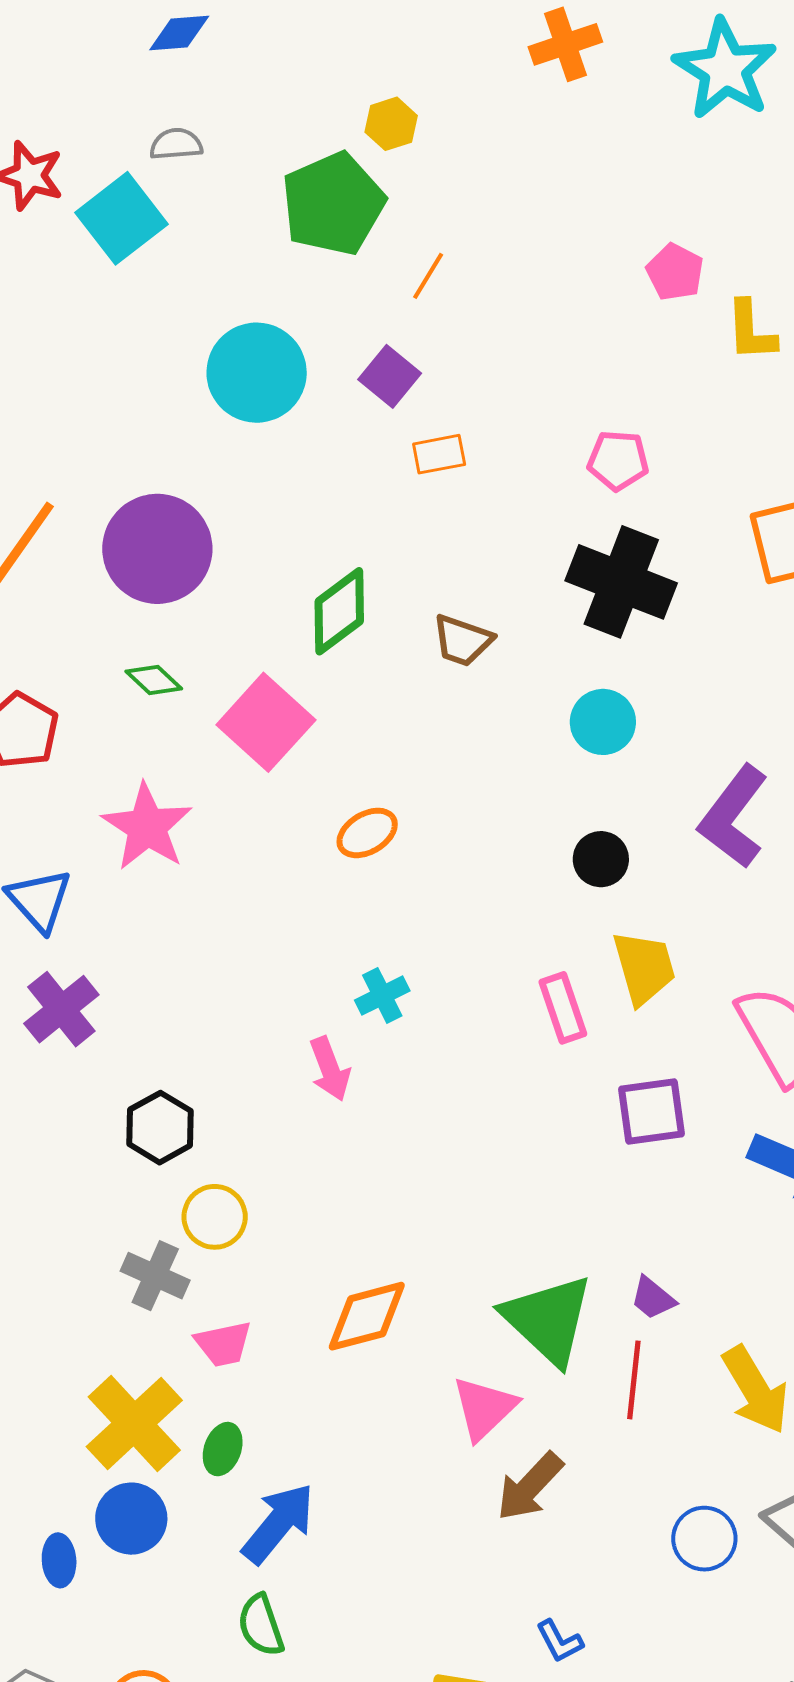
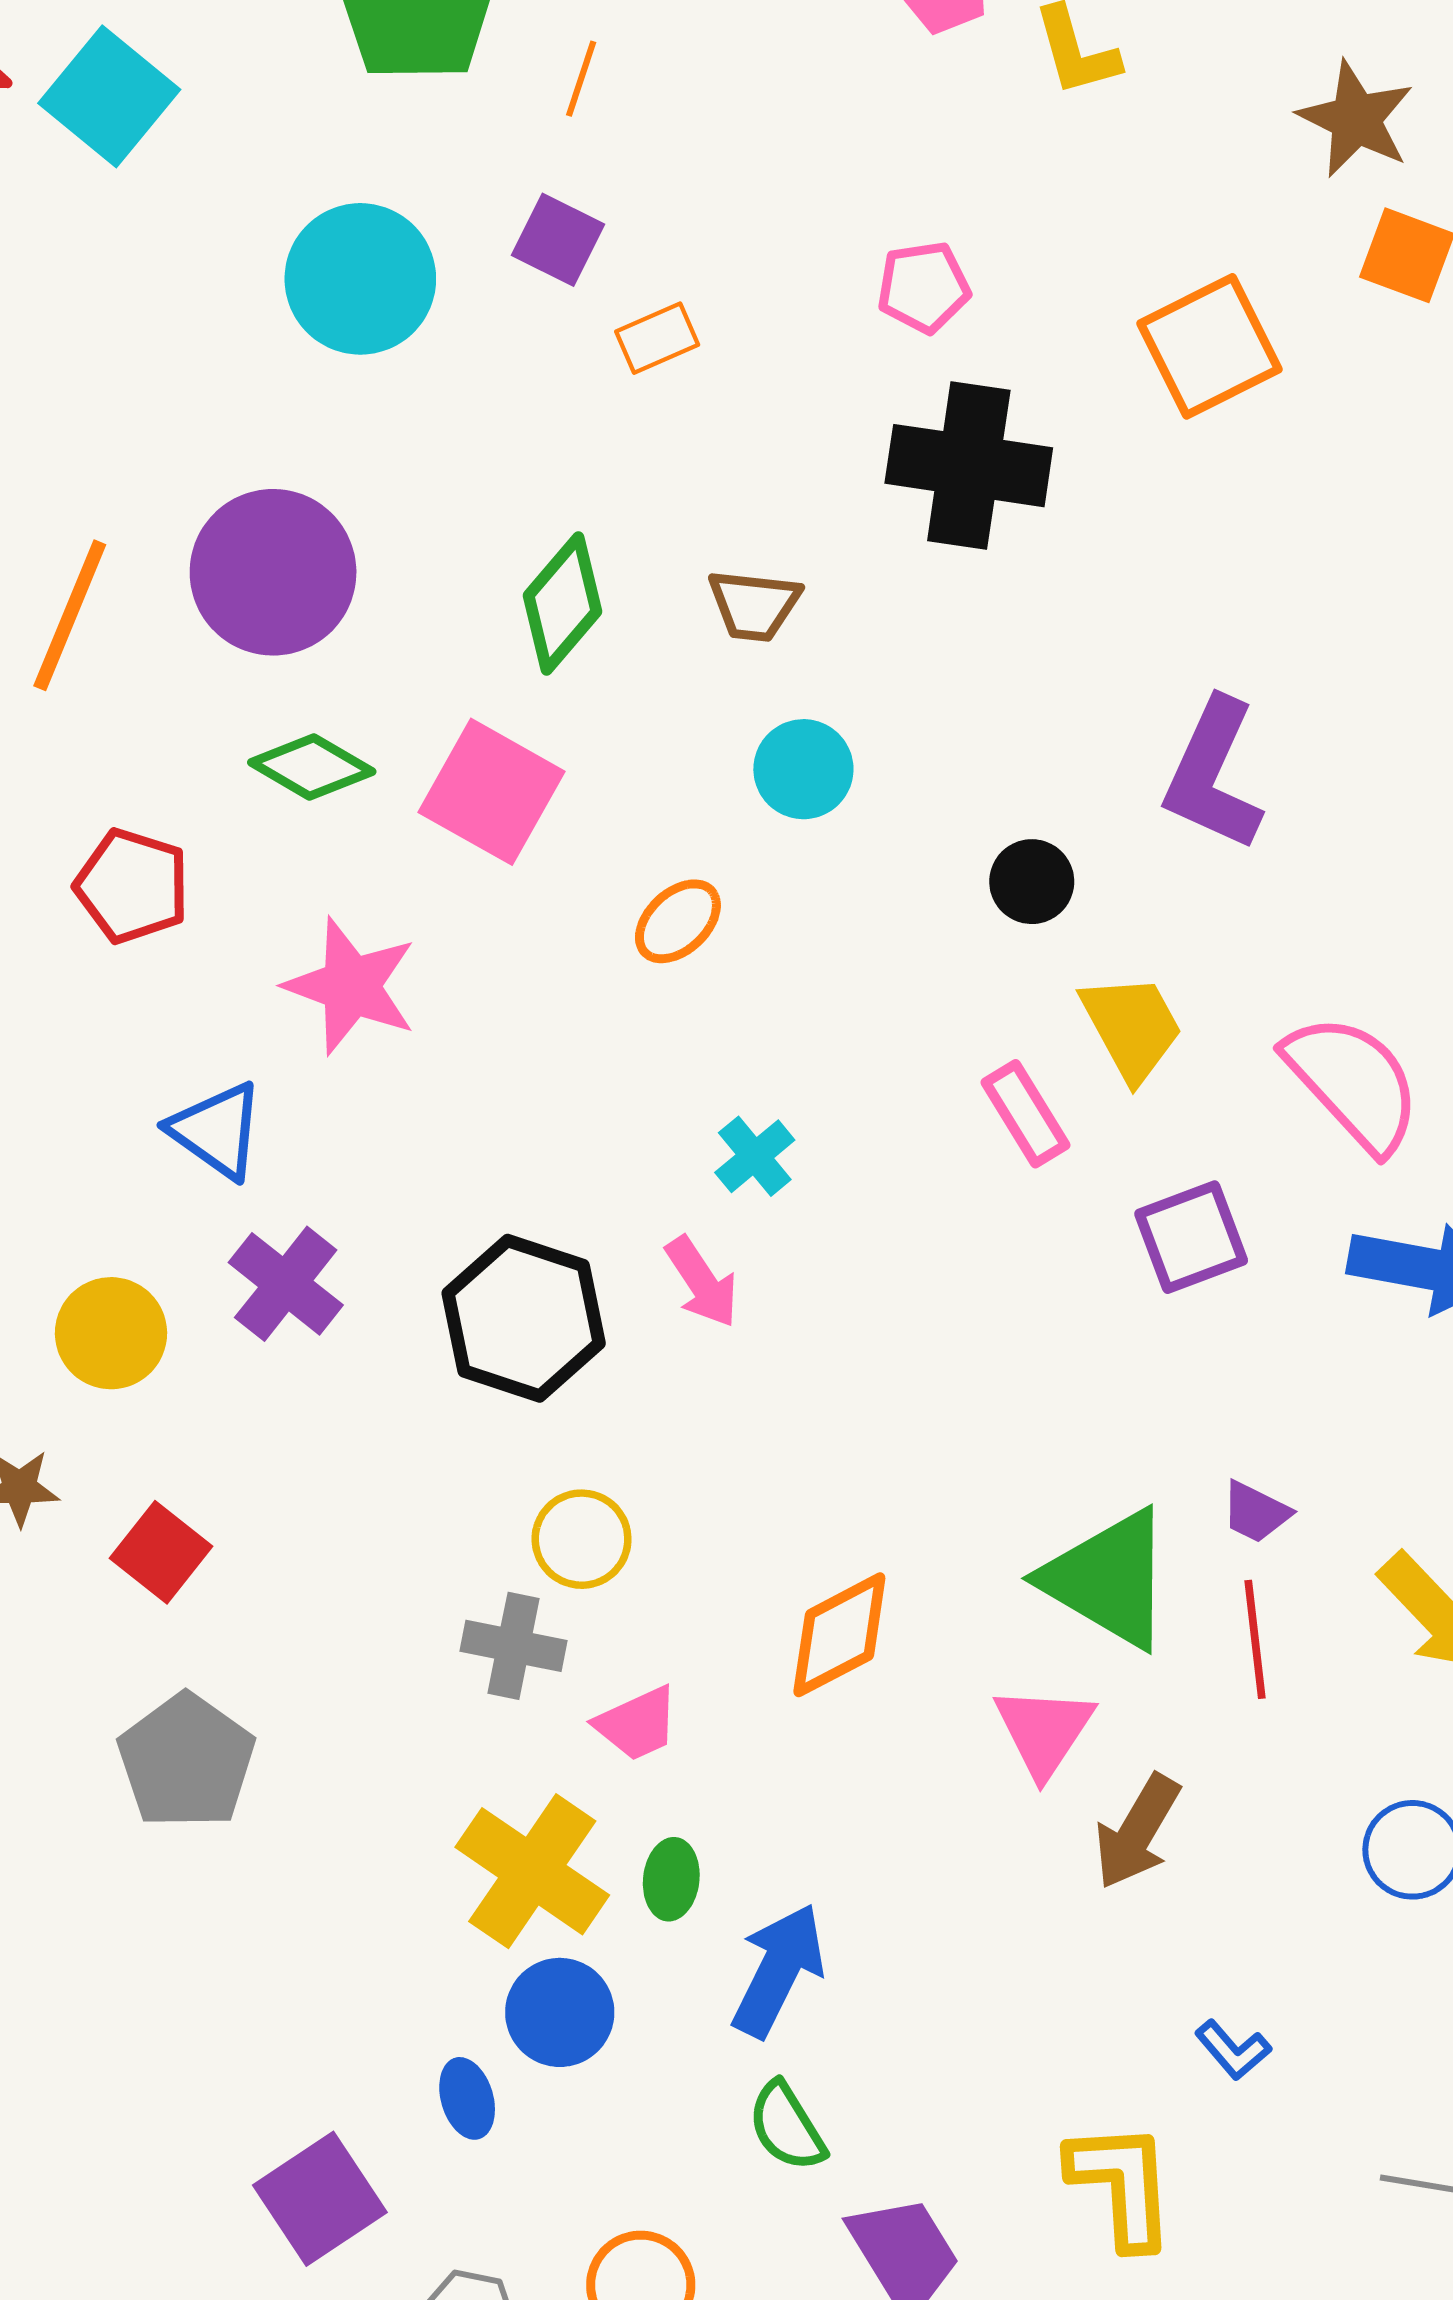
green diamond: (154, 680) -> (312, 767), size x1.4
cyan circle: (603, 722) -> (803, 769), moved
black hexagon: (160, 1128) -> (524, 1318), moved, size x1.5

